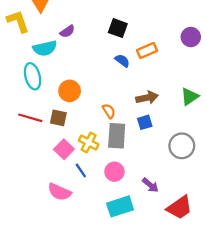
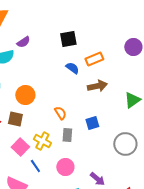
black square: (118, 28) -> (68, 39), turned -30
brown arrow: (147, 98) -> (97, 86), moved
gray rectangle: (117, 136) -> (67, 135), size x0.6

